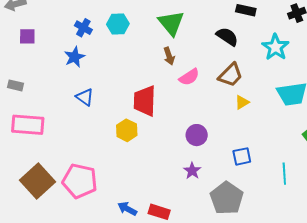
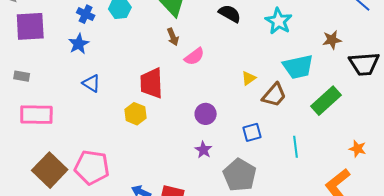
purple square: (27, 36) -> (30, 26), size x1.8
brown trapezoid: (231, 75) -> (274, 95), moved

